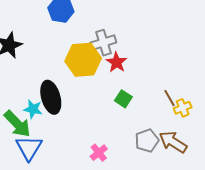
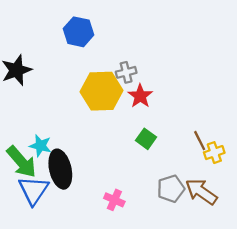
gray cross: (103, 43) -> (126, 72), size x0.7
black ellipse: (51, 97) -> (60, 169), moved
pink cross: (99, 153) -> (114, 200), turned -30

